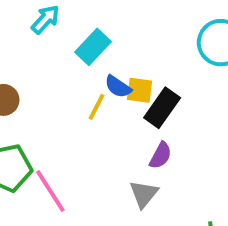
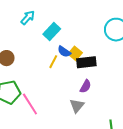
yellow square: (140, 90) -> (75, 53), turned 32
black rectangle: (162, 108) -> (86, 62), turned 48

